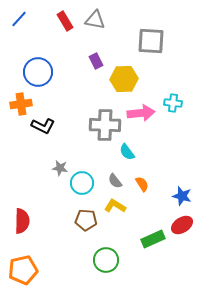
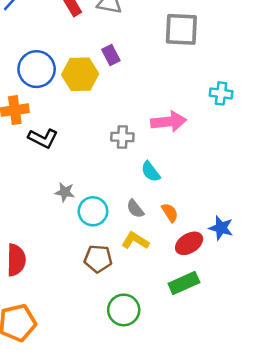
yellow hexagon: (124, 79) -> (80, 74), moved
cyan cross: (173, 103) -> (221, 93), moved
gray cross: (105, 125) -> (122, 137), size x0.6
red ellipse: (182, 225) -> (189, 243), moved

